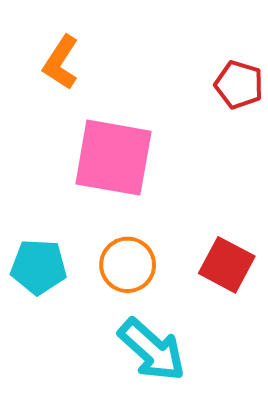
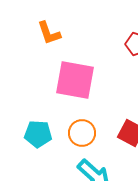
orange L-shape: (61, 62) -> (49, 33), turned -52

